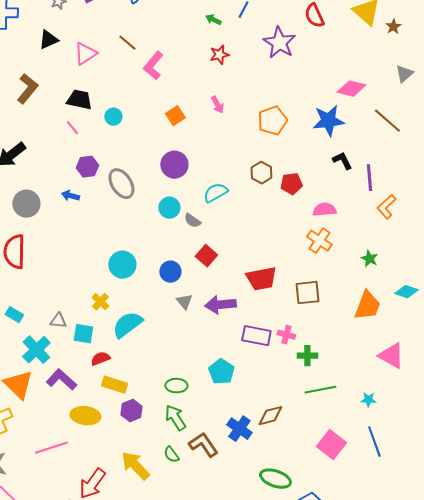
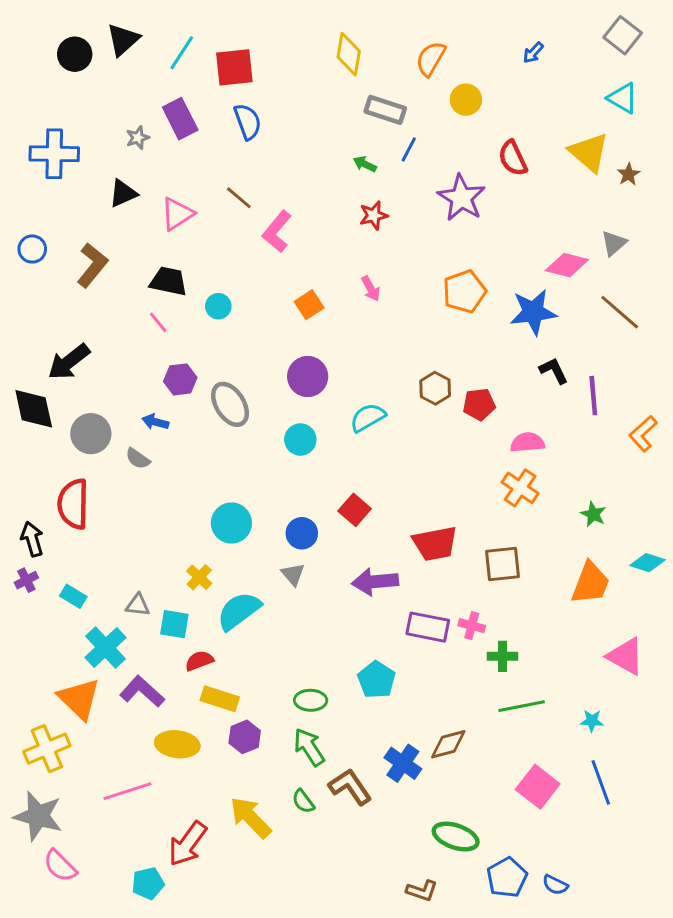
gray triangle: (404, 74) -> (614, 243), moved
orange pentagon: (272, 121) -> (464, 292), moved
orange L-shape: (386, 207) -> (643, 434), moved
gray semicircle: (192, 221) -> (138, 459), moved
gray triangle: (184, 302) -> (293, 574), moved

